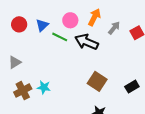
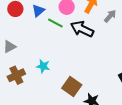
brown square: (97, 81) -> (72, 86), moved
cyan star: (44, 87) -> (43, 66), moved

